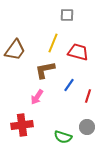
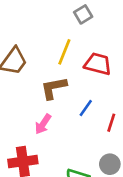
gray square: (67, 15) -> (83, 14), turned -32

